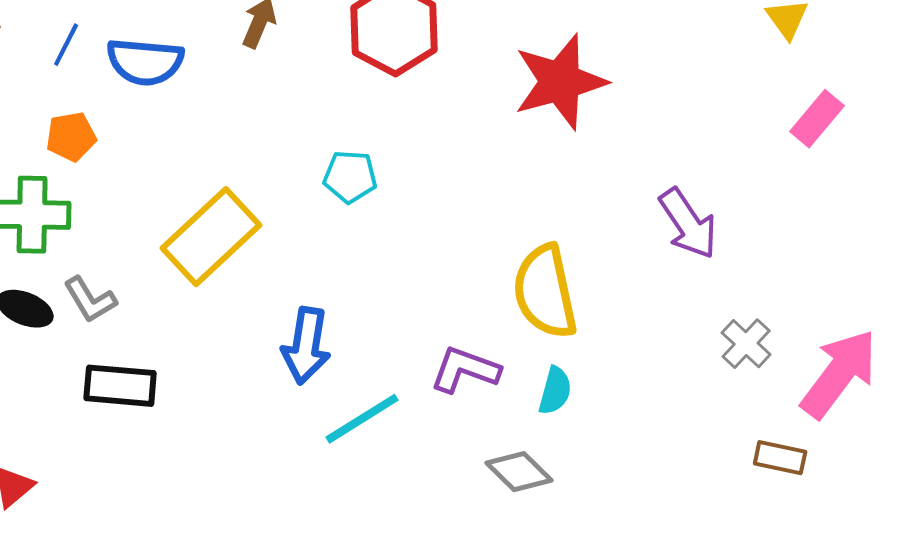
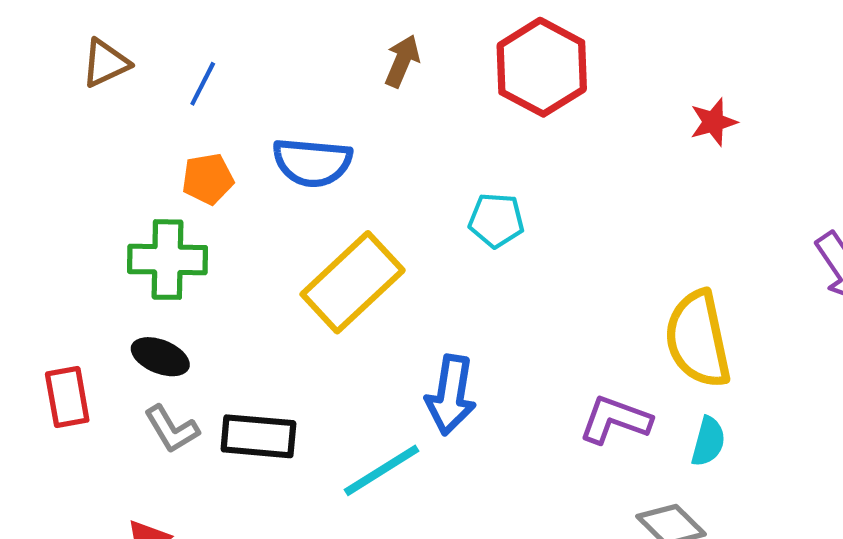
blue semicircle: (145, 62) -> (312, 162), moved
red star: (560, 82) -> (713, 122), size x0.5
gray L-shape: (90, 300) -> (172, 429), moved
cyan line: (362, 419) -> (382, 470), moved

